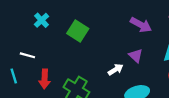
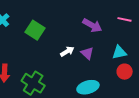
white arrow: (116, 69) -> (67, 51), moved

